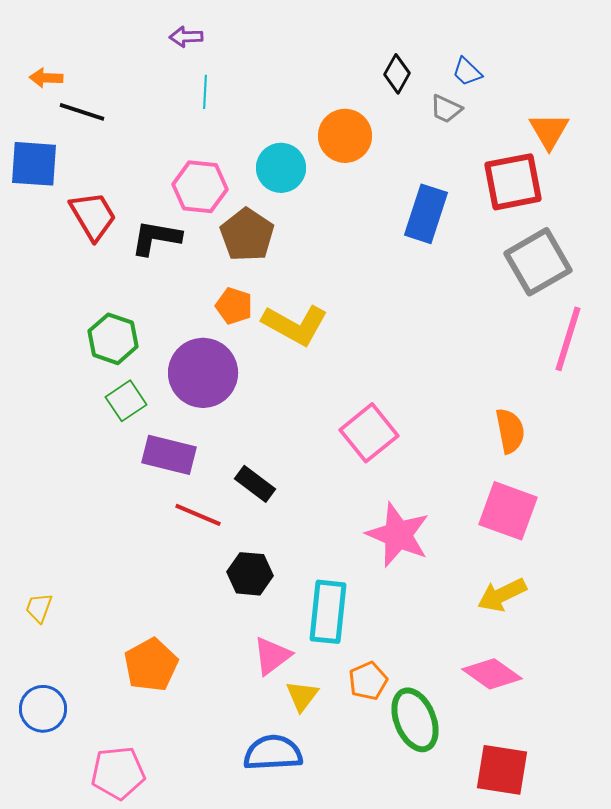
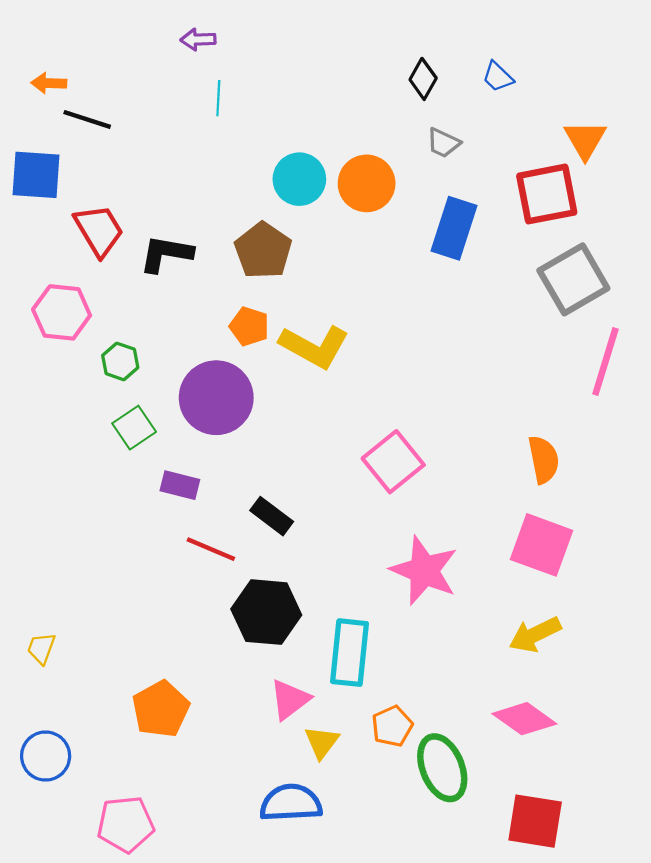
gray trapezoid: (446, 109) -> (443, 143), moved
orange circle: (345, 136) -> (367, 183), moved
pink hexagon: (200, 187) -> (62, 312), moved
green hexagon: (113, 339) -> (120, 361), size x0.7
purple rectangle: (169, 455) -> (180, 485), size x0.7
black hexagon: (250, 574) -> (266, 612), size x1.4

